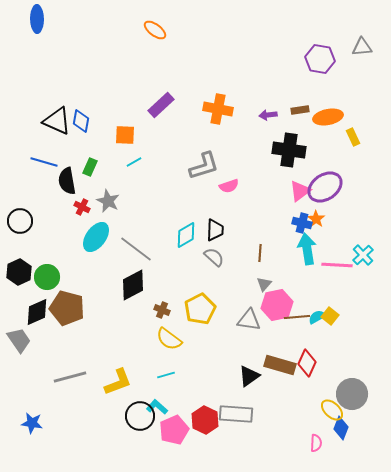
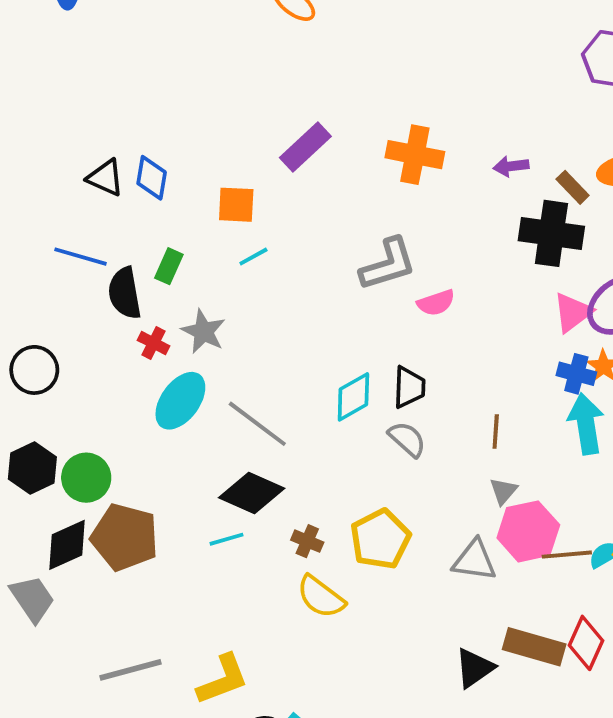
brown rectangle: (300, 110) -> (573, 187), moved, turned 54
black triangle: (57, 121) -> (105, 178), size x0.7
black diamond: (133, 285) -> (252, 493), turned 52
cyan line: (166, 375) -> (227, 539), moved

